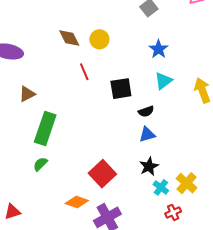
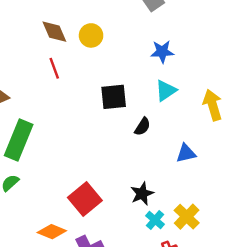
blue star: (159, 49) -> (162, 52), turned 30
red line: (84, 72) -> (54, 68), moved
black semicircle: (146, 111) -> (142, 127), turned -42
blue triangle: (147, 134) -> (186, 153), moved

